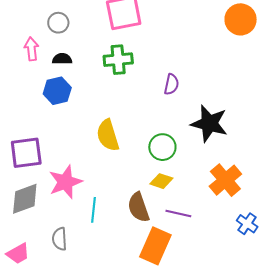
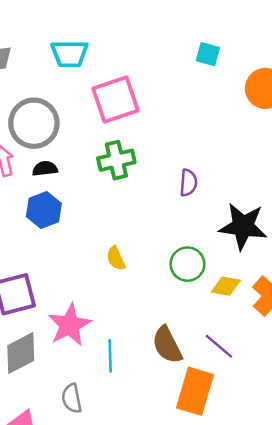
gray circle: (58, 23) -> (34, 123), size x1.8
yellow semicircle: (108, 135) -> (116, 258), size x0.6
yellow diamond: (161, 181) -> (226, 286), moved
purple line: (178, 214) -> (219, 346), turned 35

